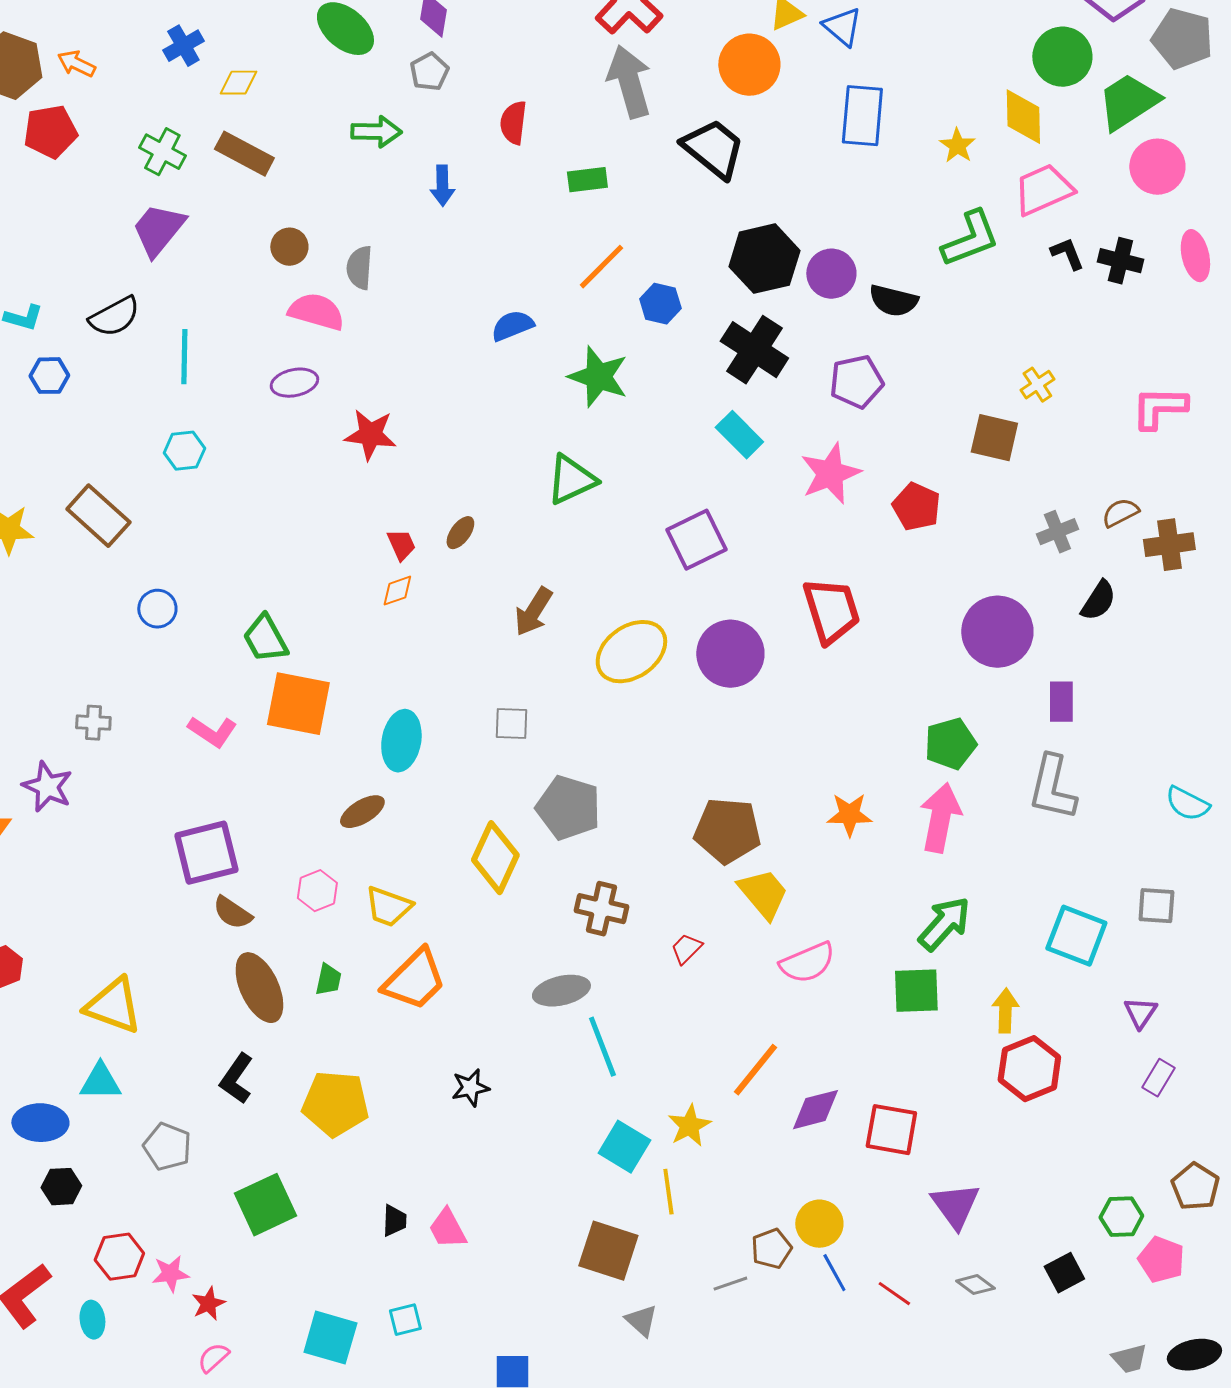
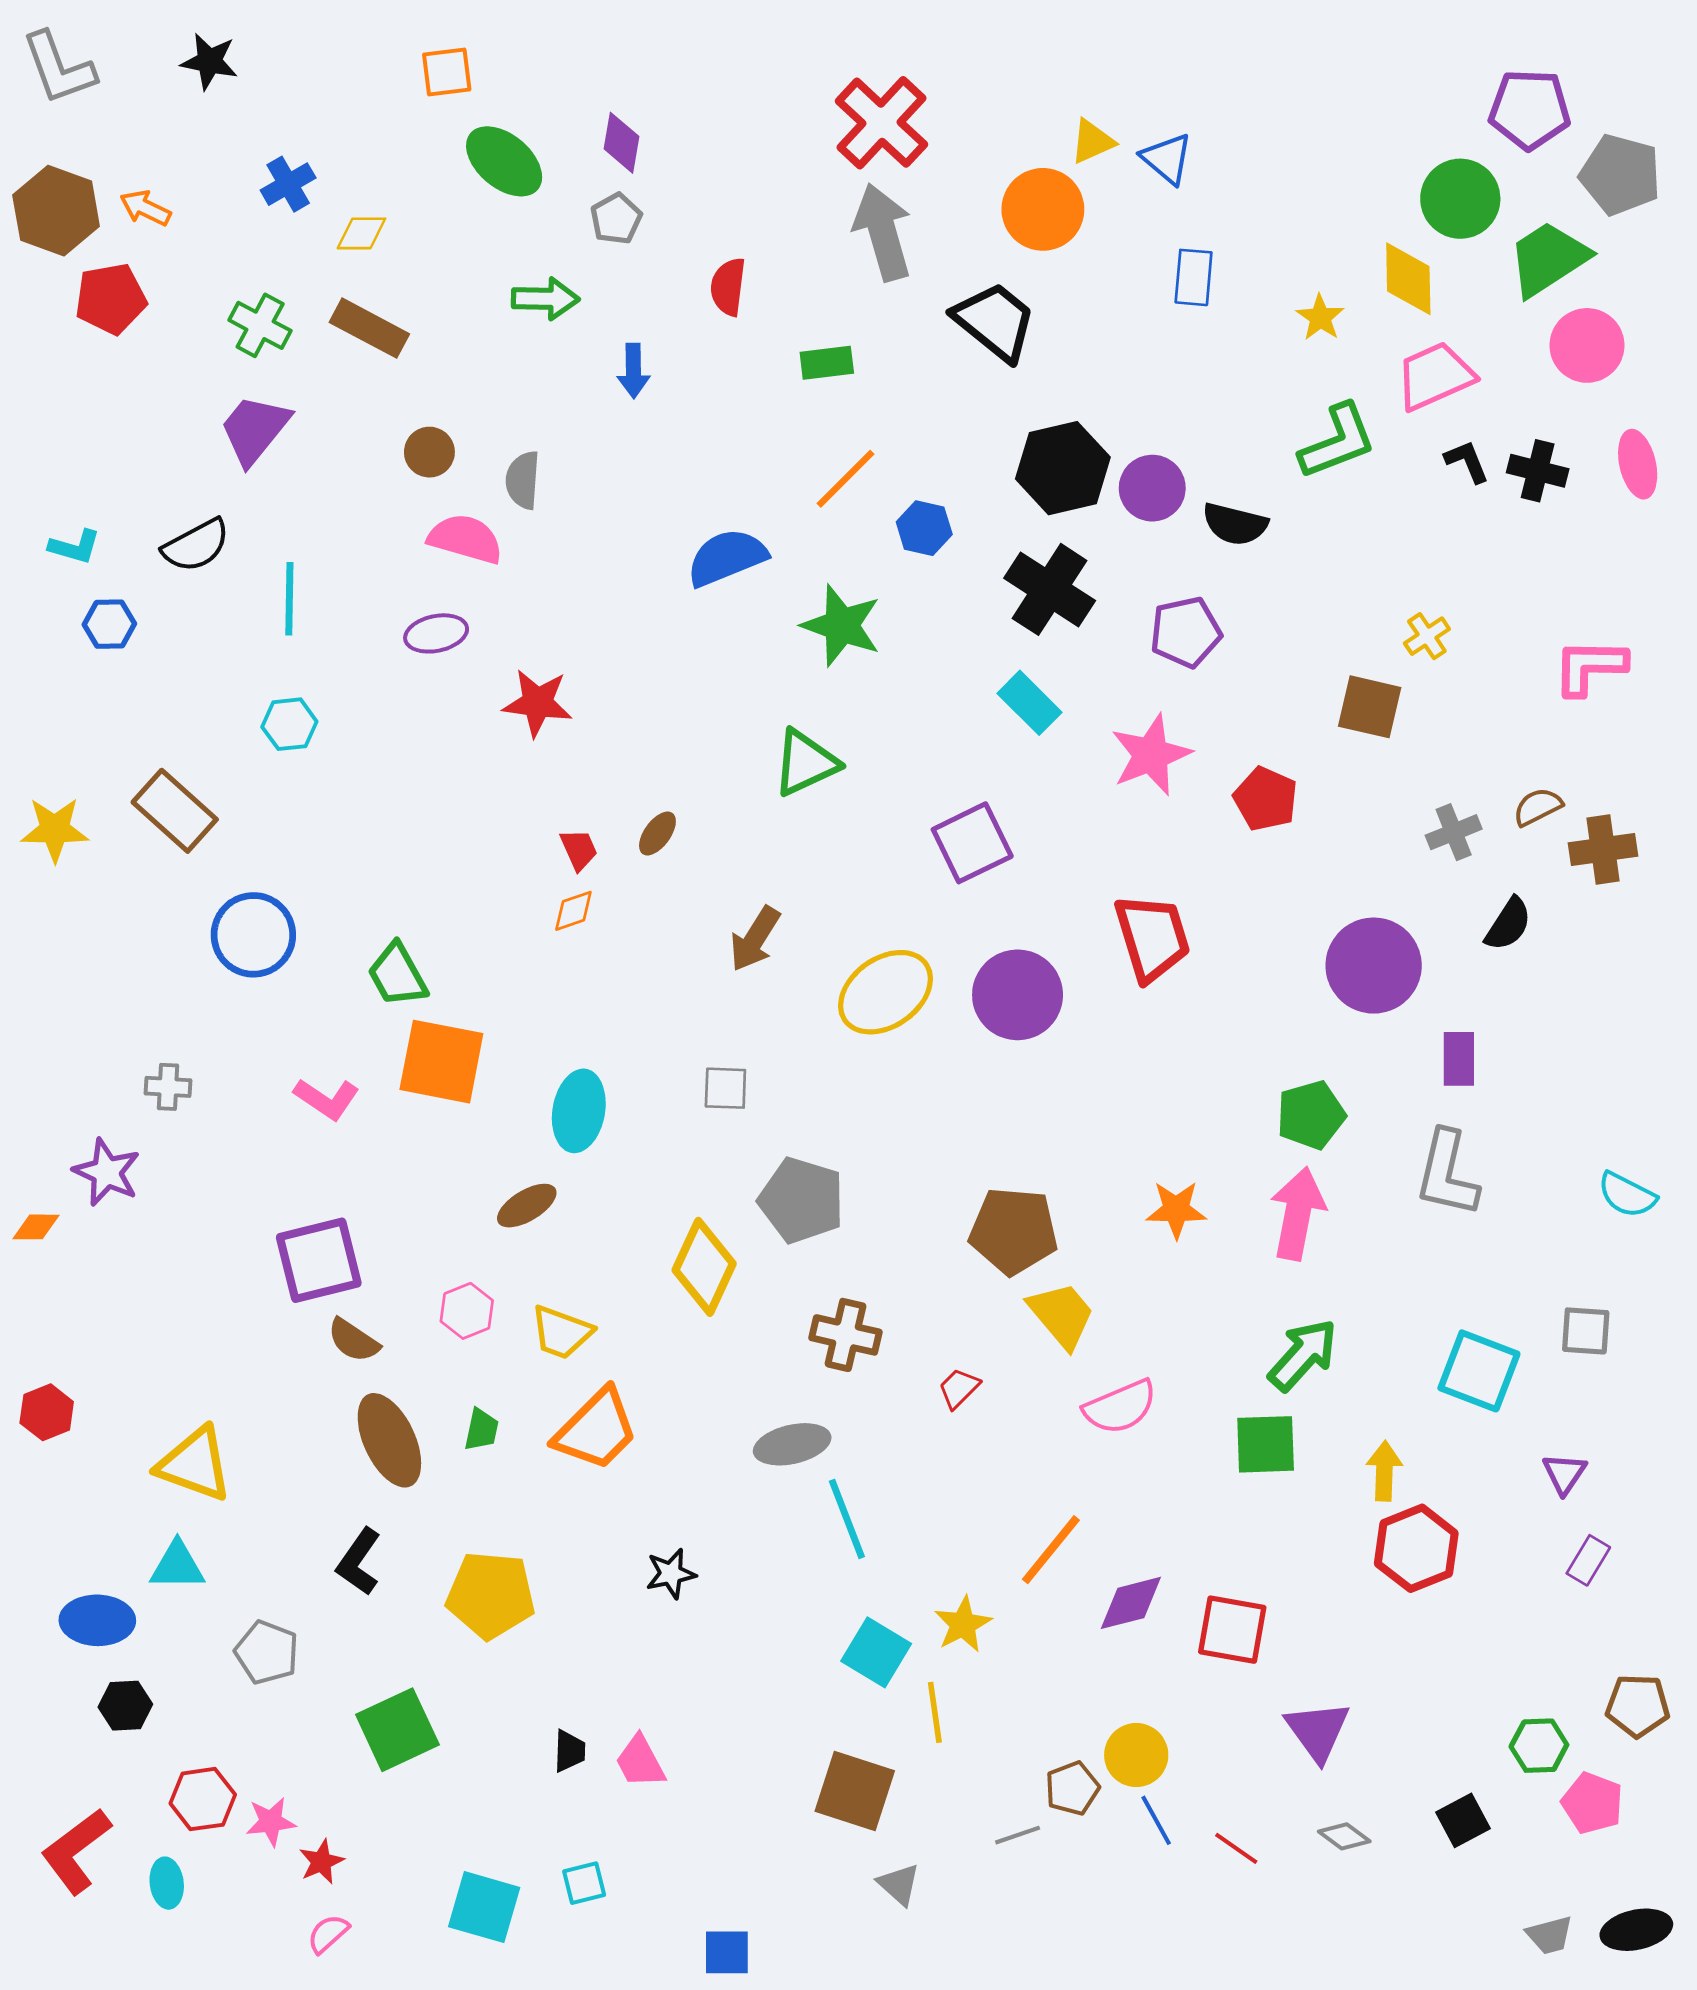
blue rectangle: (862, 116) -> (1194, 277), size x0.7
blue semicircle: (512, 326) -> (727, 557), size x1.4
blue circle: (157, 609) -> (253, 935), size x1.6
brown pentagon: (1195, 1187) -> (1638, 1706), turned -30

